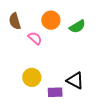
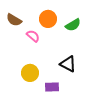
brown semicircle: (15, 21) -> (14, 20), turned -42
black triangle: (75, 81) -> (68, 64), moved

